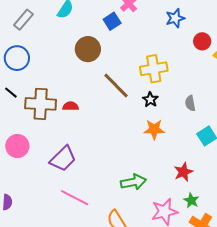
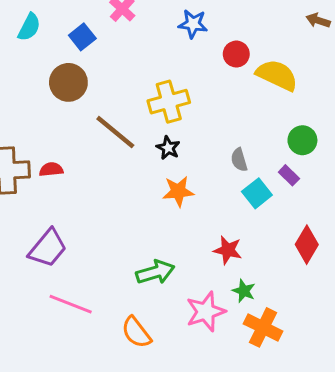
blue star: (175, 18) -> (193, 24), turned 30
blue square: (112, 21) -> (82, 37), moved
gray semicircle: (190, 103) -> (239, 160), moved
red star: (183, 172) -> (228, 250), turned -30

